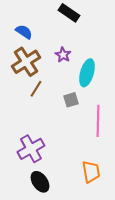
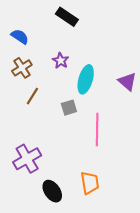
brown cross: (26, 62) -> (22, 68), size x0.7
black ellipse: (40, 182) -> (52, 191), moved

